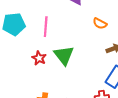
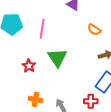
red star: (39, 58) -> (29, 66), moved

